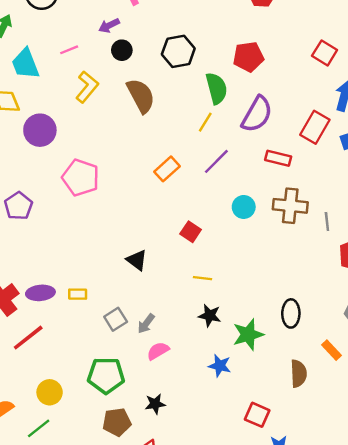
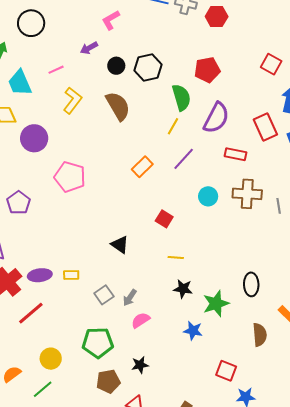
black circle: (122, 50) -> (116, 66), moved
red rectangle: (315, 127) -> (265, 127), turned -52

